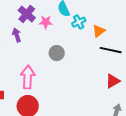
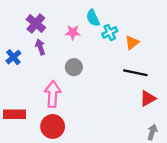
purple cross: (27, 14) -> (36, 24), moved
black line: (111, 50) -> (135, 73), moved
gray circle: (57, 53) -> (74, 67), moved

